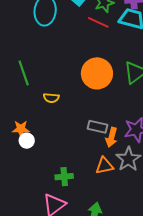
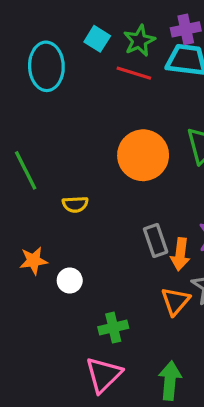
gray rectangle: (97, 127) -> (156, 240), turned 66
white circle: (27, 141) -> (70, 280), moved
orange triangle: (105, 166) -> (175, 301), turned -30

